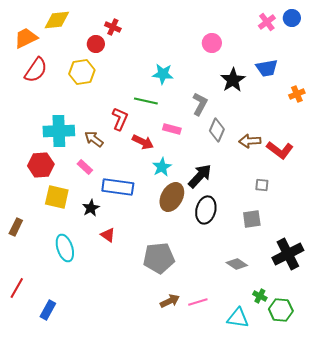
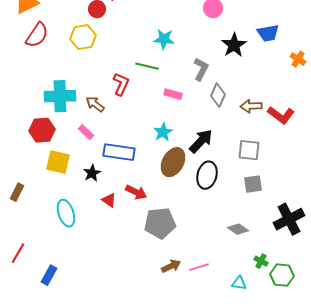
orange cross: (297, 94) -> (298, 59), turned -35
red arrow: (143, 142) -> (136, 192), moved
gray square: (262, 185) -> (249, 150), moved, size x1.6
cyan triangle: (238, 318) -> (239, 283), size x0.7

